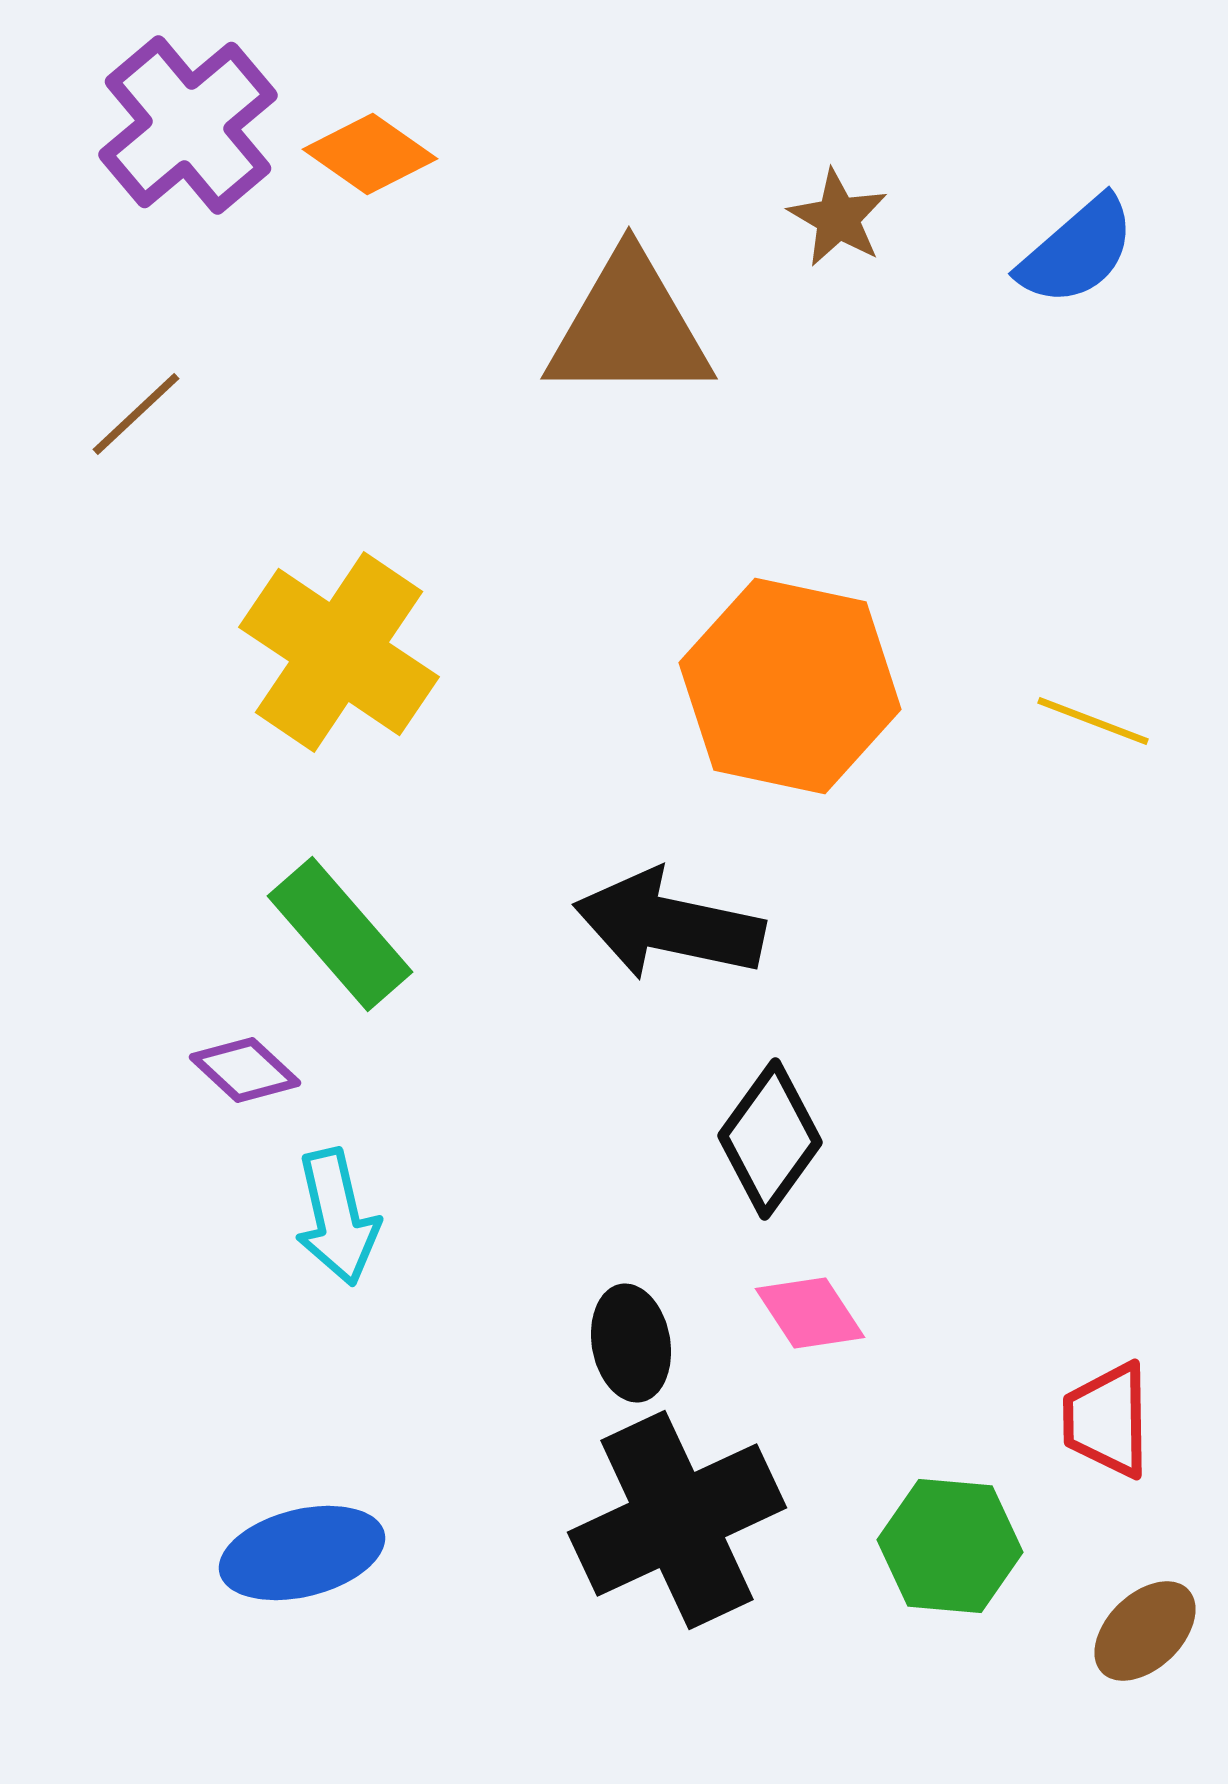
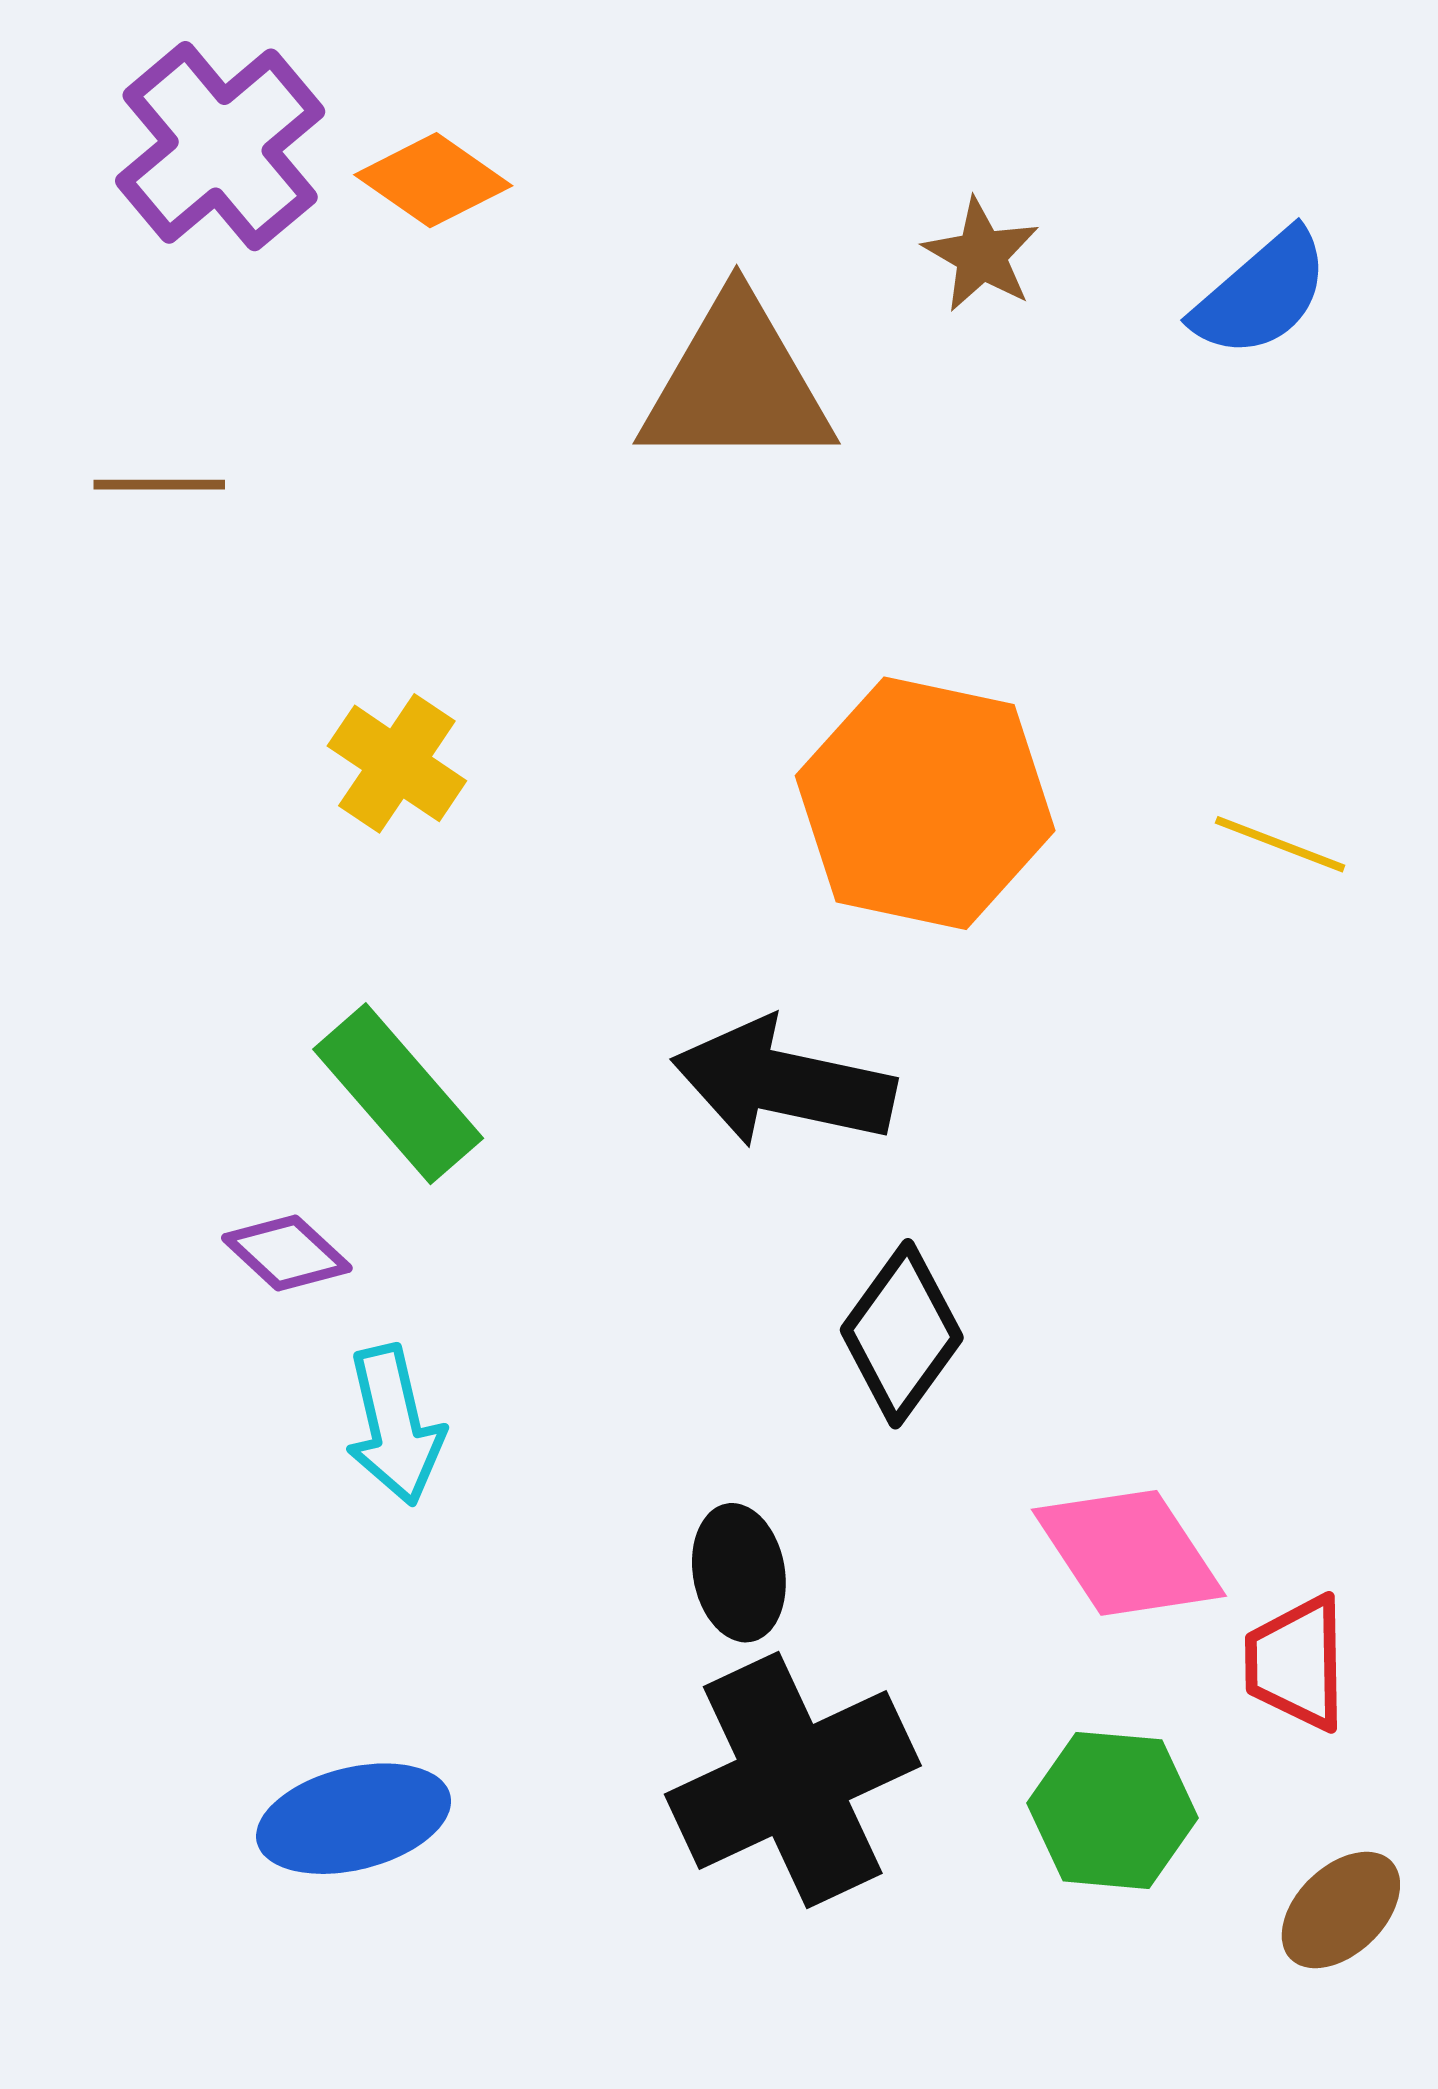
brown line: (136, 414) -> (159, 485), turned 43
yellow cross: (339, 652) -> (397, 763), size x0.6
pink diamond: (810, 1313) -> (1129, 1553), moved, size x1.5

